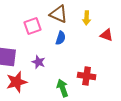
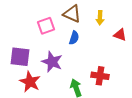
purple star: (39, 62) -> (52, 62), size x1.5
red star: (17, 82) -> (30, 82), turned -30

